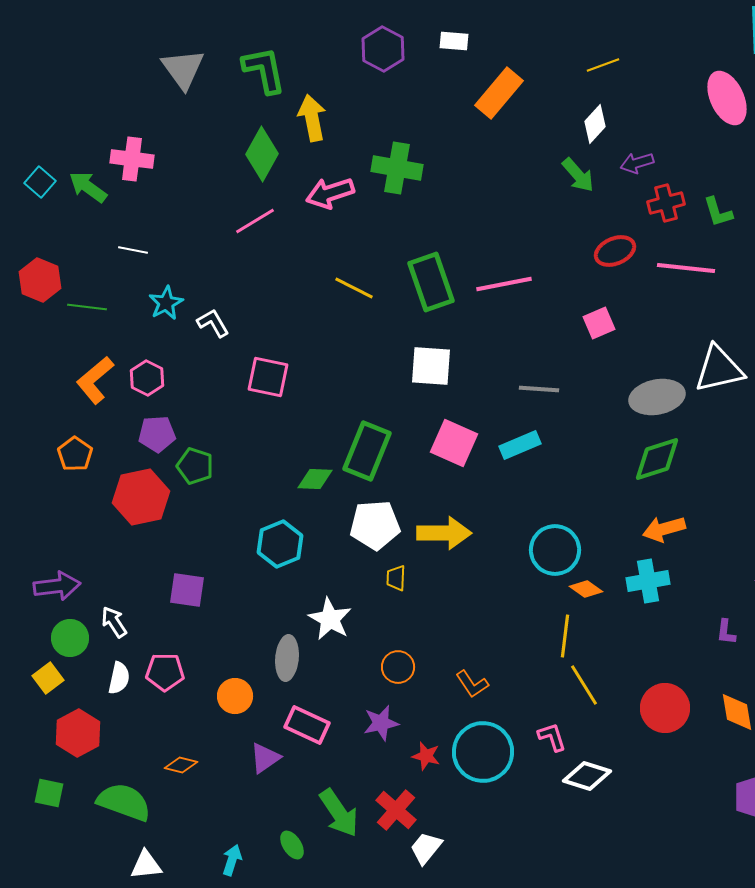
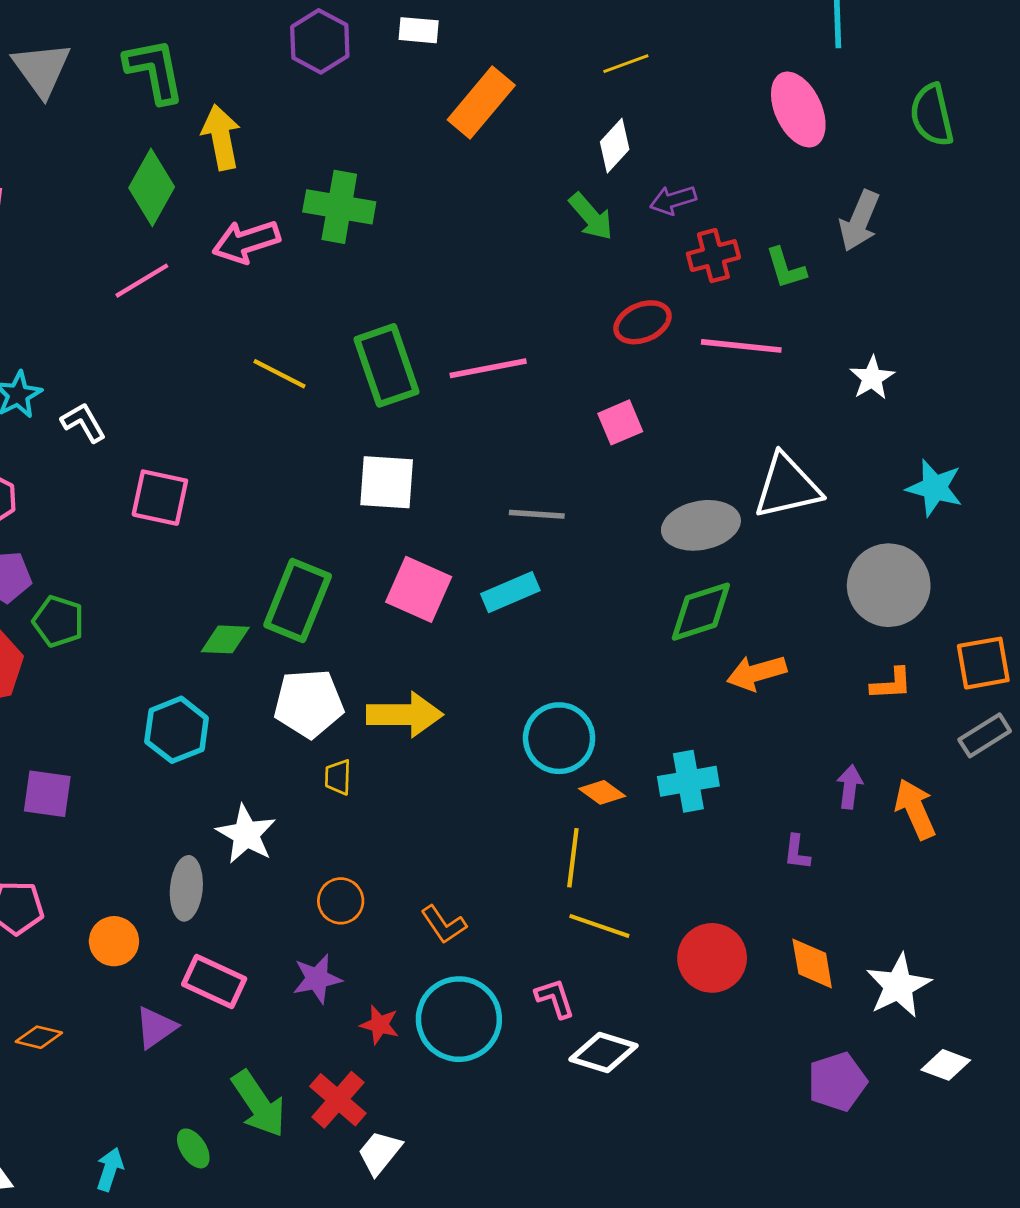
orange arrow: (664, 529) -> (757, 673), moved
yellow line: (584, 685) -> (599, 926), turned -39

